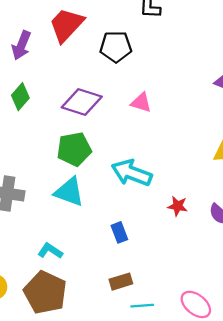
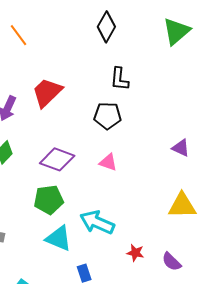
black pentagon: (116, 47) -> (107, 116), moved
cyan triangle: (69, 192) -> (59, 238), moved

